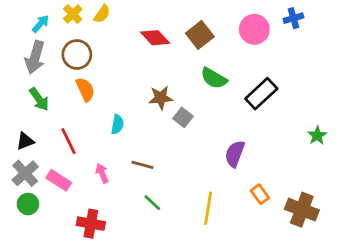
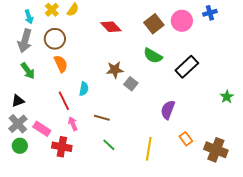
cyan arrow: (41, 24) -> (29, 17), turned 120
brown square: (200, 35) -> (154, 24), moved
red line: (68, 141) -> (64, 101), moved
red cross: (91, 224) -> (62, 147), moved

